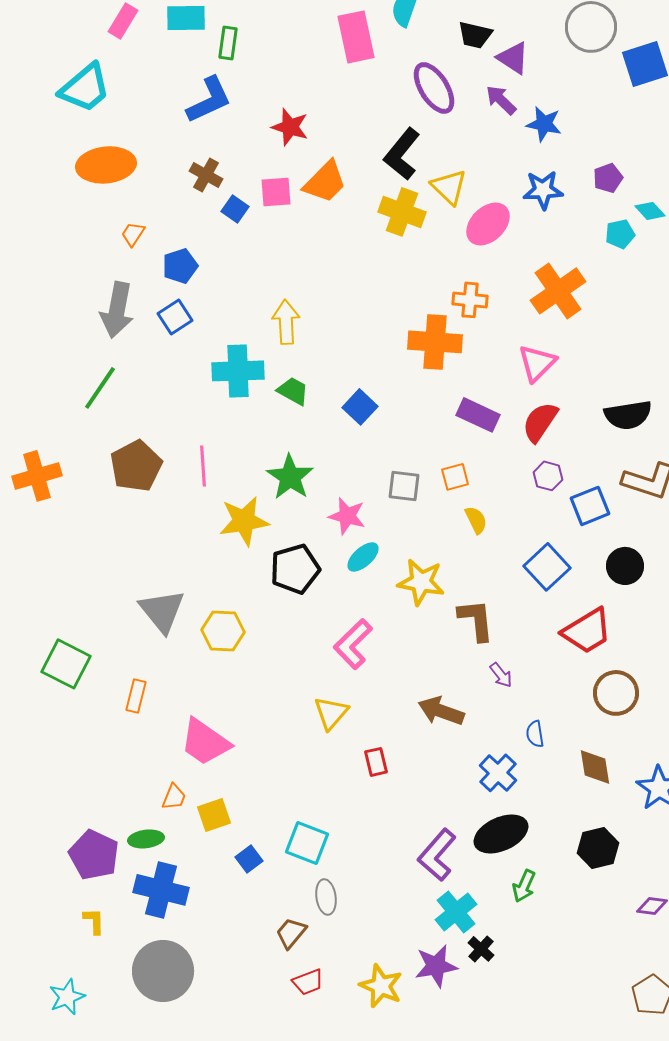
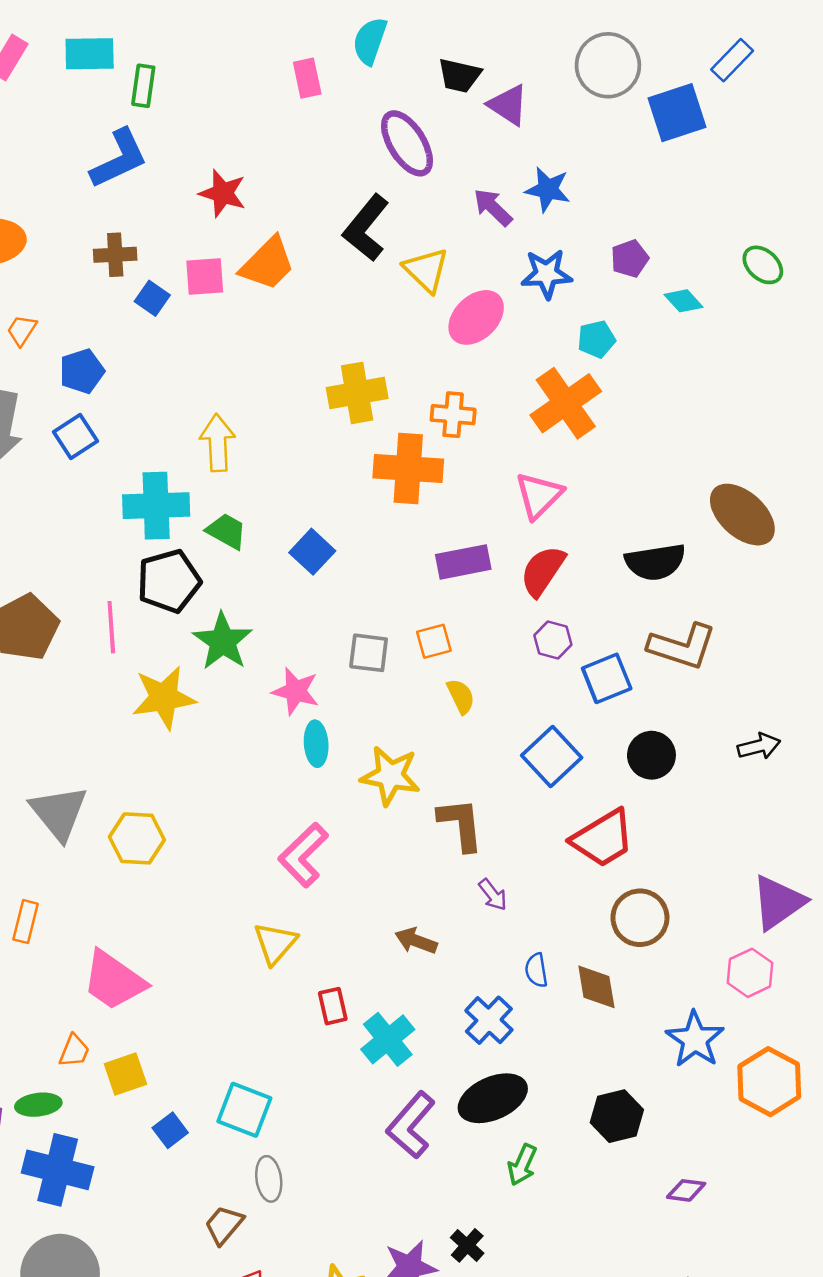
pink rectangle: (356, 37) -> (307, 78), size x0.6
purple arrow: (501, 100) -> (493, 207), moved
brown cross: (206, 175) -> (115, 255), turned -32
yellow cross: (402, 212) -> (357, 393), moved, turned -30
cyan pentagon: (620, 234) -> (596, 339), moved
purple rectangle: (478, 415) -> (463, 562), turned -36
cyan ellipse: (363, 557) -> (316, 744), turned -52
black pentagon: (295, 569) -> (169, 581), moved
brown arrow: (441, 711) -> (416, 941), size x0.7
brown diamond: (595, 767) -> (596, 987), moved
cyan cross: (456, 912) -> (388, 1039), moved

